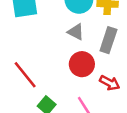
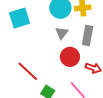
gray triangle: (76, 32) -> (62, 33), turned 48

